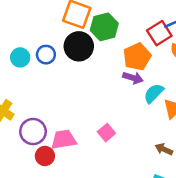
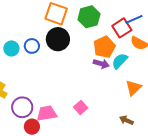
green hexagon: (104, 27) -> (89, 17), moved
cyan semicircle: (154, 93) -> (120, 61), moved

